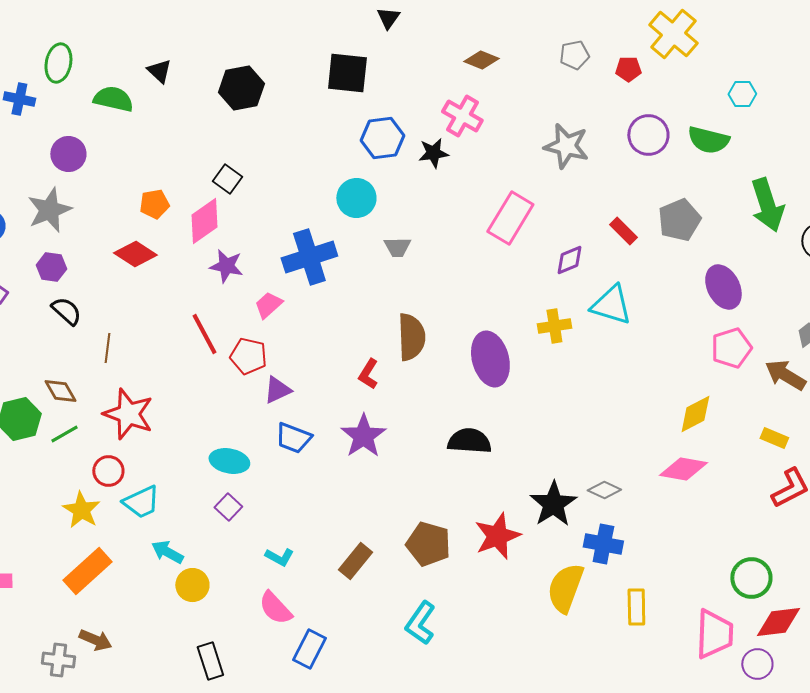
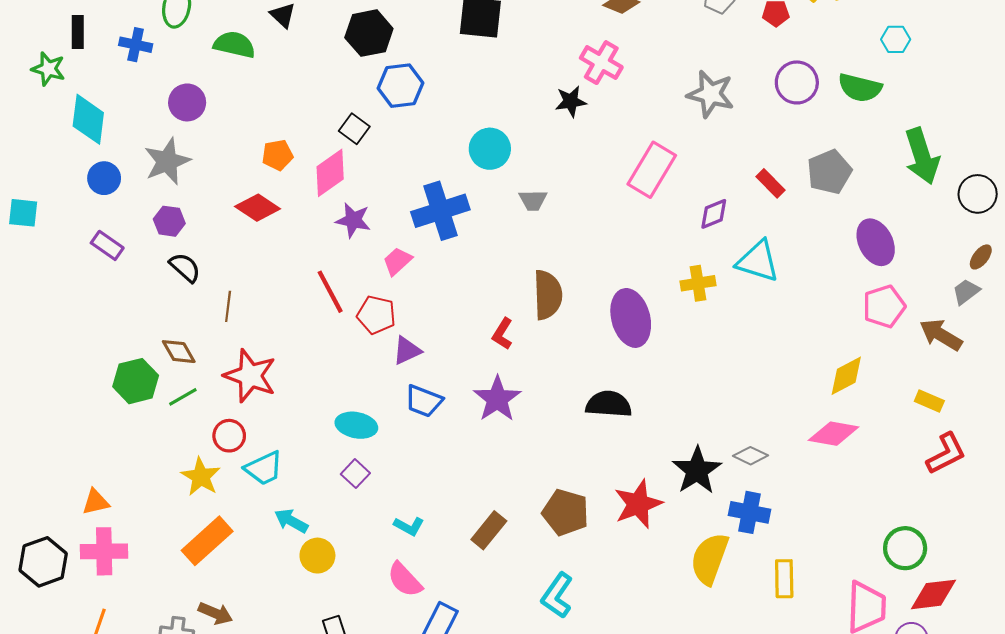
blue hexagon: (382, 138) -> (401, 86), moved

